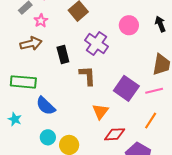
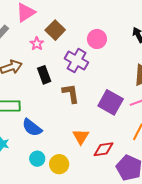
pink star: (41, 21) -> (37, 44), moved
pink circle: (129, 25) -> (97, 39), moved
orange triangle: (100, 111) -> (81, 137), moved

